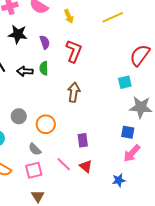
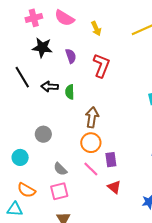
green semicircle: (44, 68) -> (70, 92), moved
brown arrow: (74, 92) -> (92, 117), moved
orange circle: (46, 124) -> (91, 143), moved
pink line: (64, 164) -> (91, 169), moved

